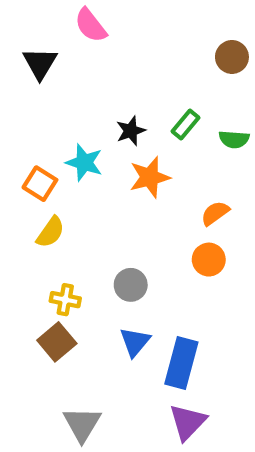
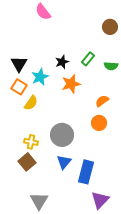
black triangle: (40, 63) -> (19, 64), moved
cyan star: (84, 162) -> (40, 77), turned 30
yellow semicircle: (50, 232) -> (31, 103), moved
gray circle: (131, 285) -> (62, 135), size x1.5
purple triangle: (188, 422) -> (100, 200), moved

